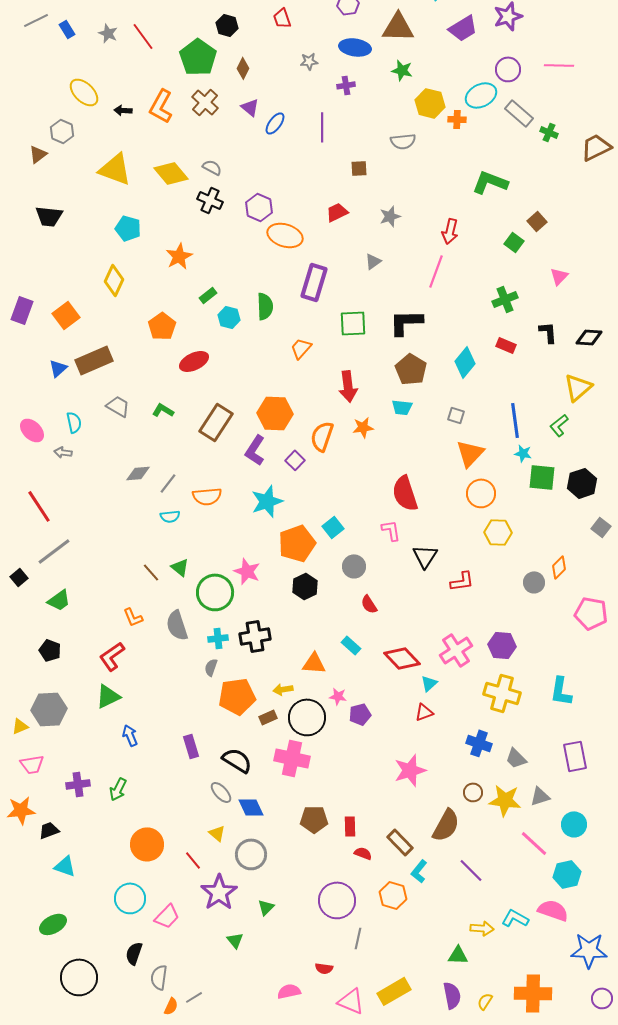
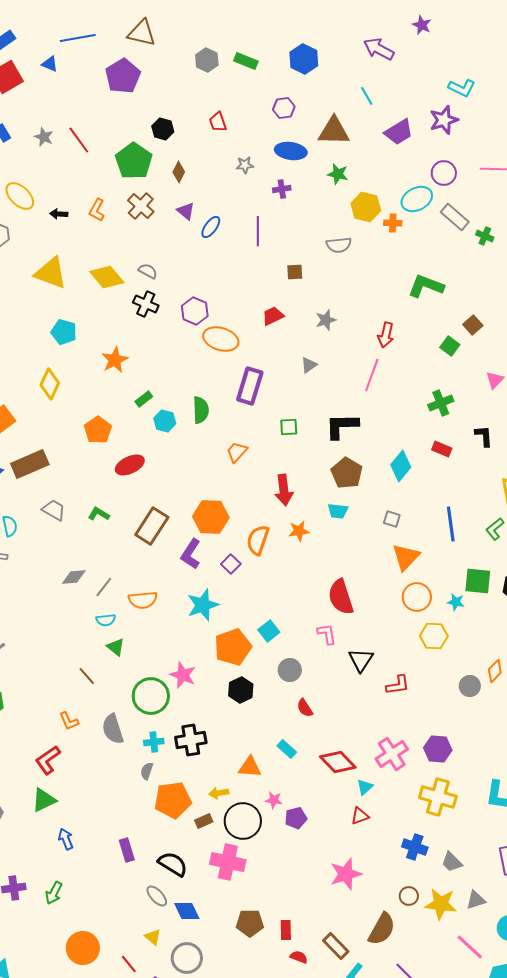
orange L-shape: (161, 106) -> (97, 210), size x0.7
green square: (353, 323) -> (289, 427), size x0.7
cyan star: (523, 453) -> (456, 602), moved
green triangle: (180, 567) -> (116, 647), moved

